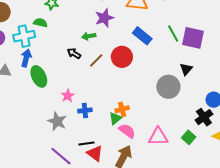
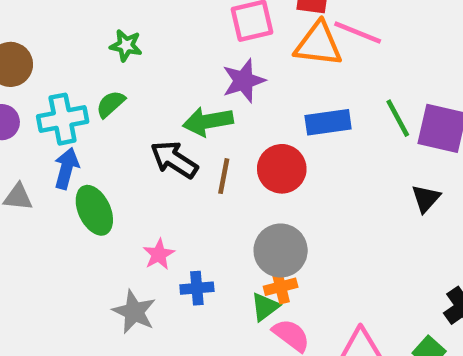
green semicircle: (40, 23) -> (111, 104), moved, turned -56
green arrow: (89, 36) -> (208, 121), size x1.5
blue rectangle: (142, 36) -> (328, 122), turned -48
black arrow: (74, 53) -> (174, 160), size x1.5
brown line: (96, 60) -> (224, 176), turned -35
gray circle: (168, 87) -> (281, 250), moved

